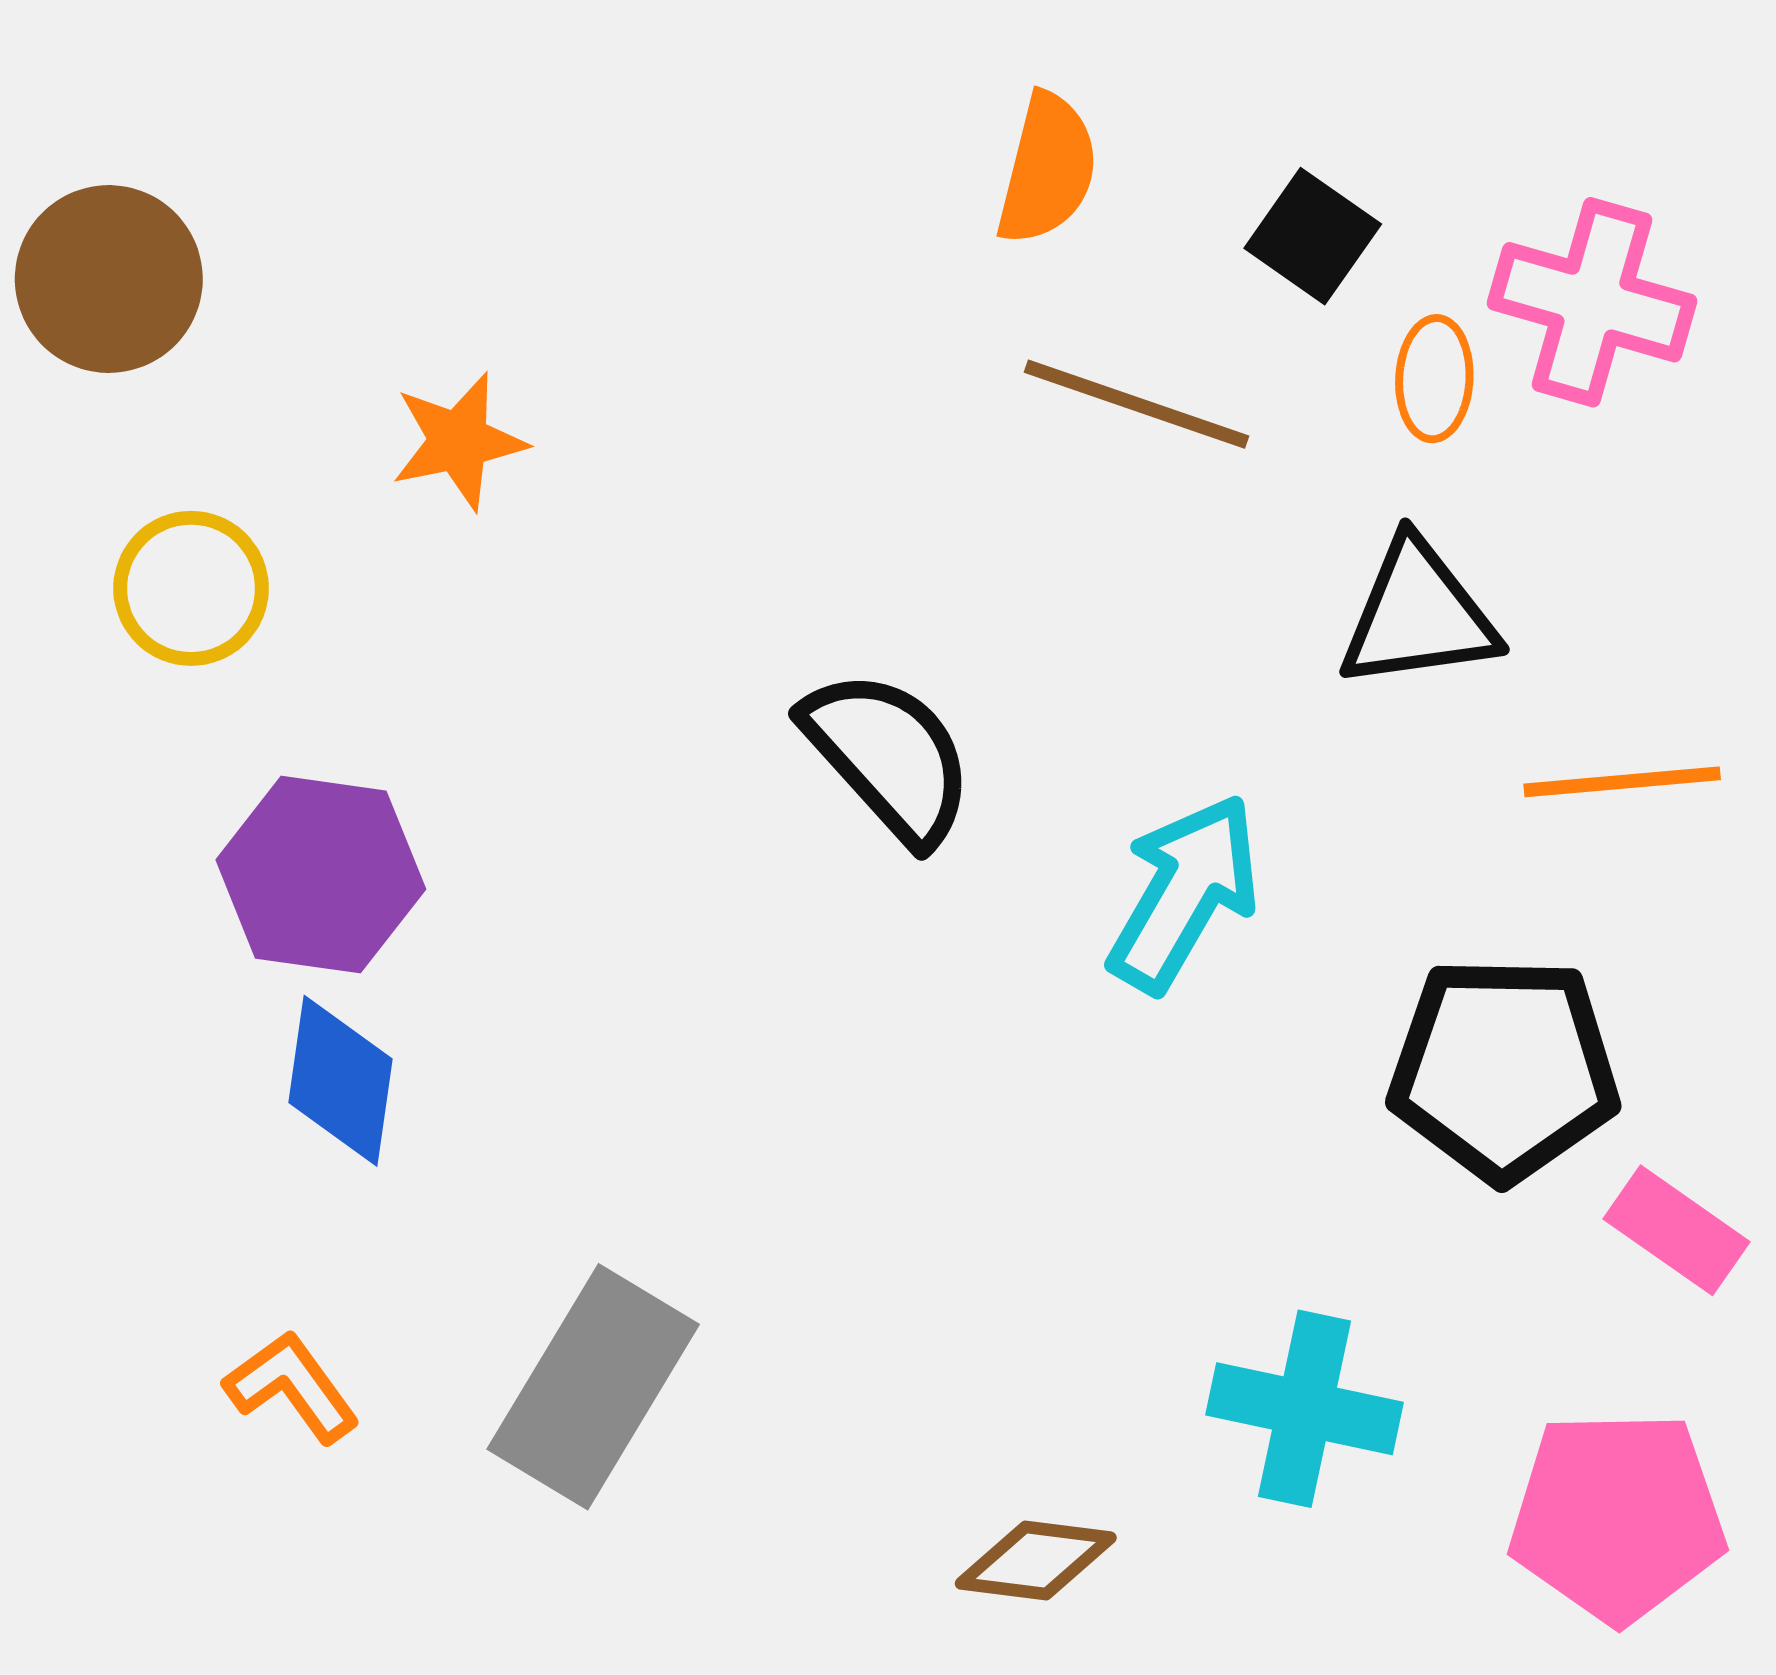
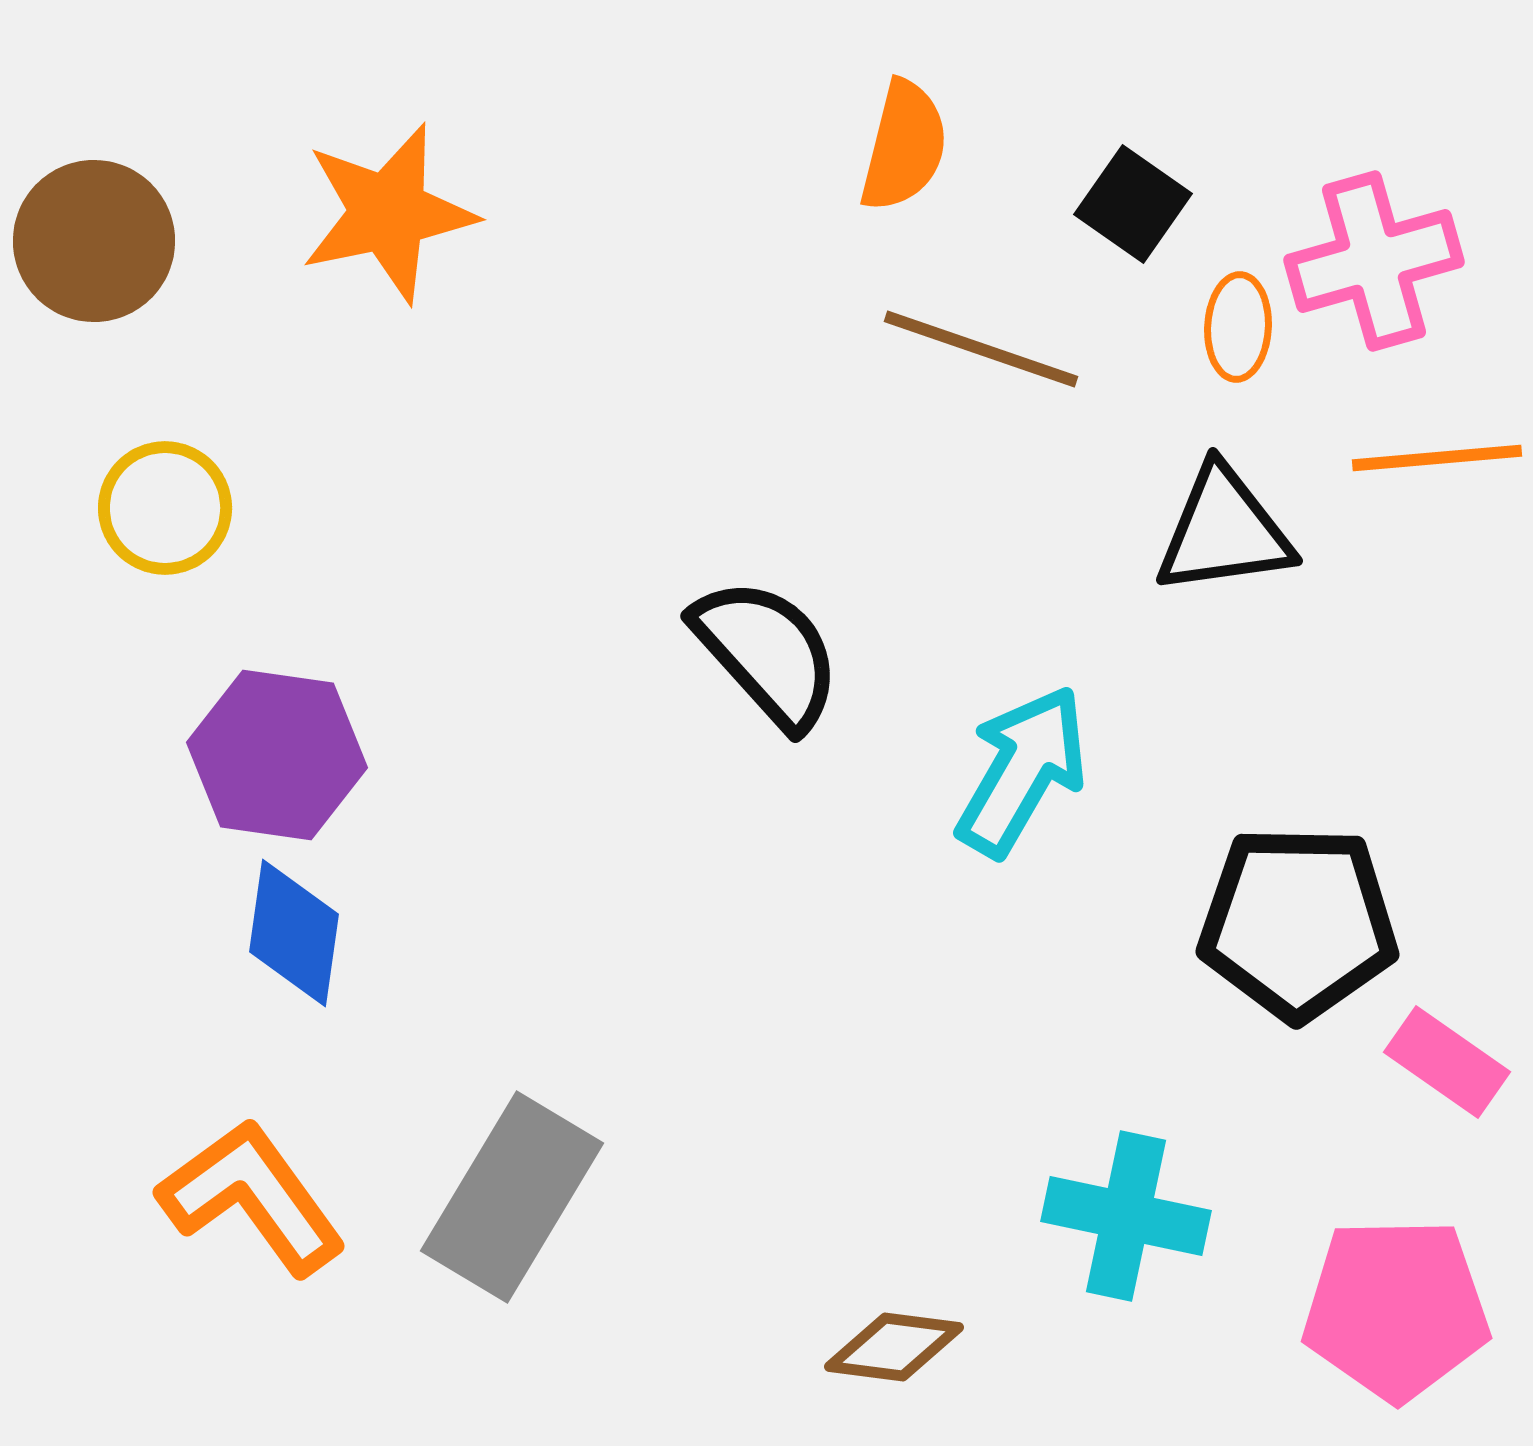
pink cross: (1592, 302) -> (1374, 261), turned -32
orange star: (459, 441) -> (388, 213), moved, size x1.5
orange line: (1622, 782) -> (1437, 458), moved
orange L-shape: (292, 1387) -> (252, 1197), size x1.6

